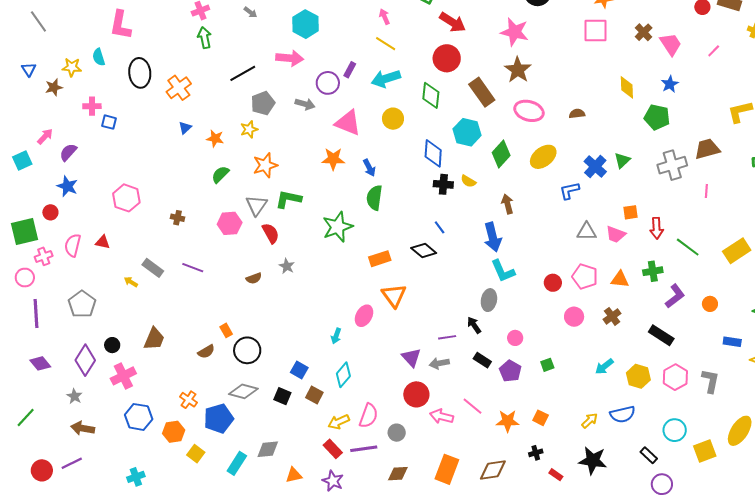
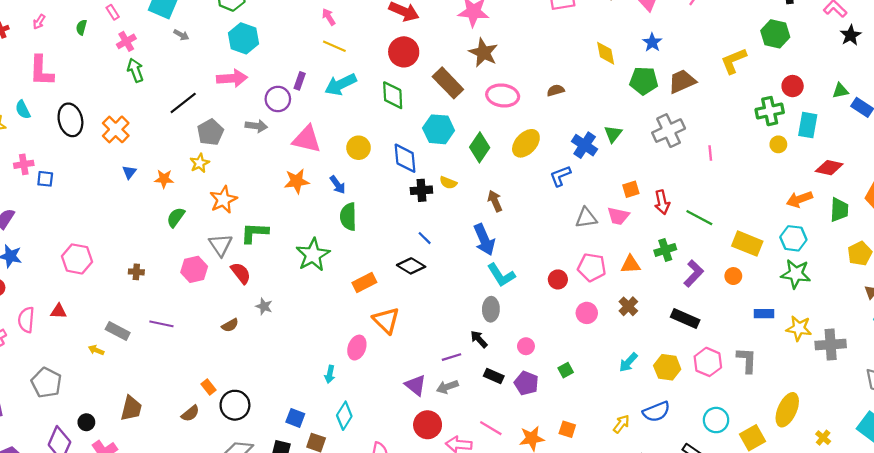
yellow circle: (393, 119) -> (359, 148), moved
brown trapezoid: (707, 149) -> (682, 81), moved
yellow rectangle: (737, 251) -> (747, 244), moved, turned 64

